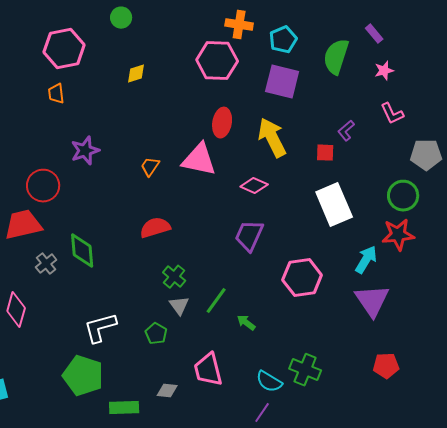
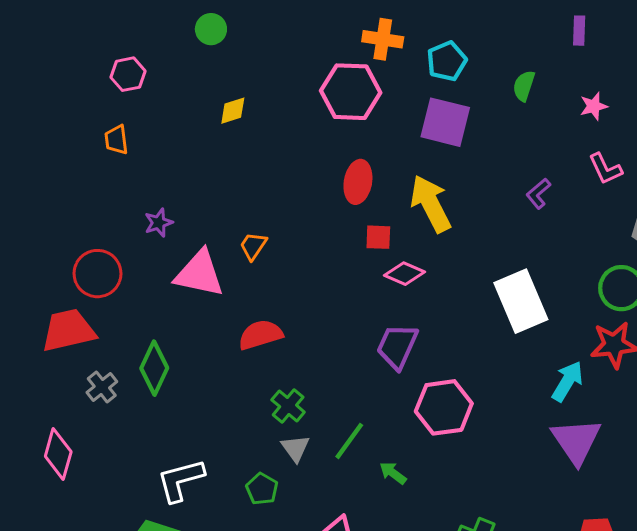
purple rectangle: (374, 34) -> (579, 31), moved, turned 42
pink hexagon: (64, 49) -> (128, 74), size x0.6
green semicircle: (336, 57) -> (524, 86), size x0.6
purple star: (85, 151) -> (159, 223), size x0.7
red square: (325, 153) -> (378, 237), moved
pink triangle: (199, 160) -> (199, 274), moved
green diamond: (82, 251) -> (154, 368), turned 30
pink hexagon: (302, 278) -> (444, 407), moved

